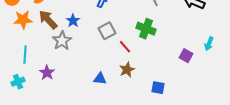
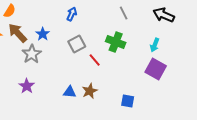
cyan arrow: (209, 44) -> (155, 45), moved
purple square: (186, 56) -> (156, 69), size x1.5
brown star: (127, 70) -> (90, 91), moved
purple star: (47, 73) -> (27, 86), moved

